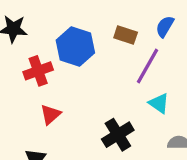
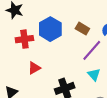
red triangle: (51, 115) -> (34, 68), moved

